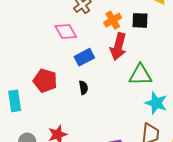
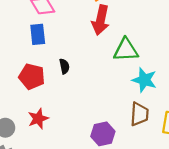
blue rectangle: (84, 57) -> (38, 34), moved, turned -66
red pentagon: (45, 81) -> (32, 76), moved

